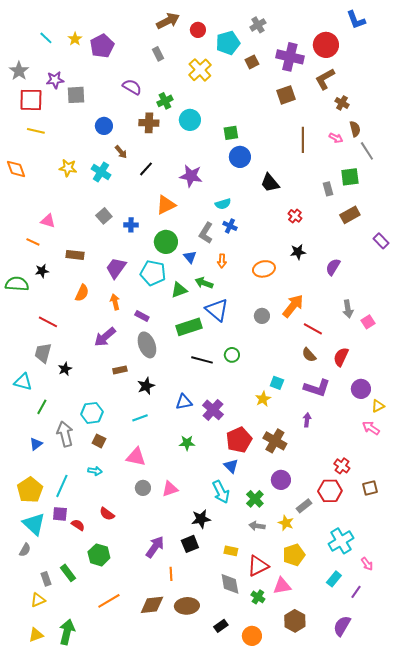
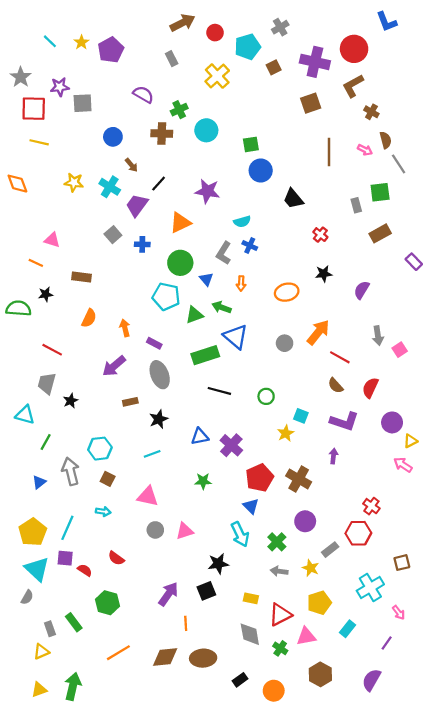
purple trapezoid: (116, 268) -> (137, 205), moved
green circle: (232, 355) -> (266, 396), moved
brown square: (370, 488) -> (402, 563), moved
cyan rectangle: (334, 579) -> (348, 629), moved

